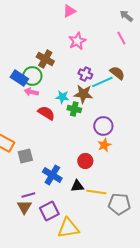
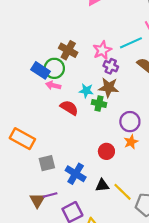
pink star: (77, 41) -> (102, 50), moved
cyan line: (102, 82) -> (131, 43), moved
gray square: (25, 156) -> (47, 163), moved
red circle: (85, 161) -> (106, 151), moved
yellow line: (96, 192) -> (122, 192), turned 36
brown triangle: (24, 207) -> (37, 200), moved

